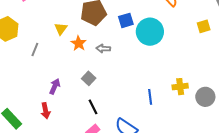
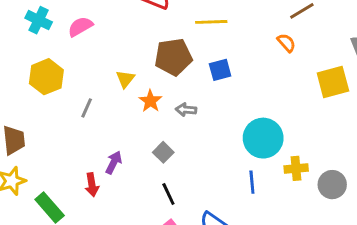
yellow square: (204, 26) -> (333, 82), size x1.6
cyan circle: (150, 32) -> (263, 138), moved
red arrow: (45, 111) -> (92, 185), moved

